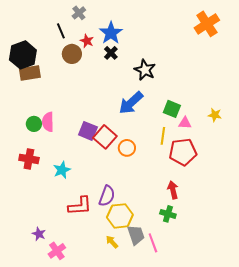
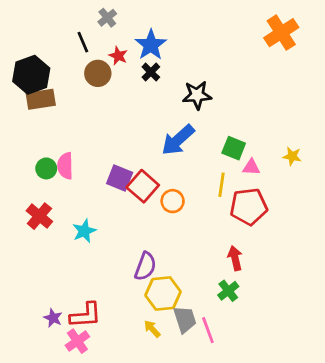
black star: (145, 70) -> (197, 95), turned -30
red cross: (29, 159) -> (39, 216), turned 30
red L-shape: (80, 206) -> (86, 315), moved
green cross: (168, 214) -> (228, 291), turned 35

